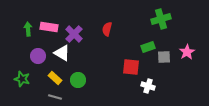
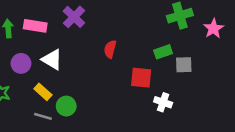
red semicircle: (107, 29) -> (110, 49), moved
purple cross: (74, 34) -> (74, 17), moved
pink star: (187, 52) -> (213, 29), moved
green circle: (78, 80) -> (66, 106), moved

